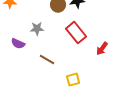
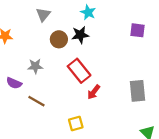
red arrow: (102, 49) -> (94, 92), moved
brown line: (47, 60) -> (36, 101), moved

